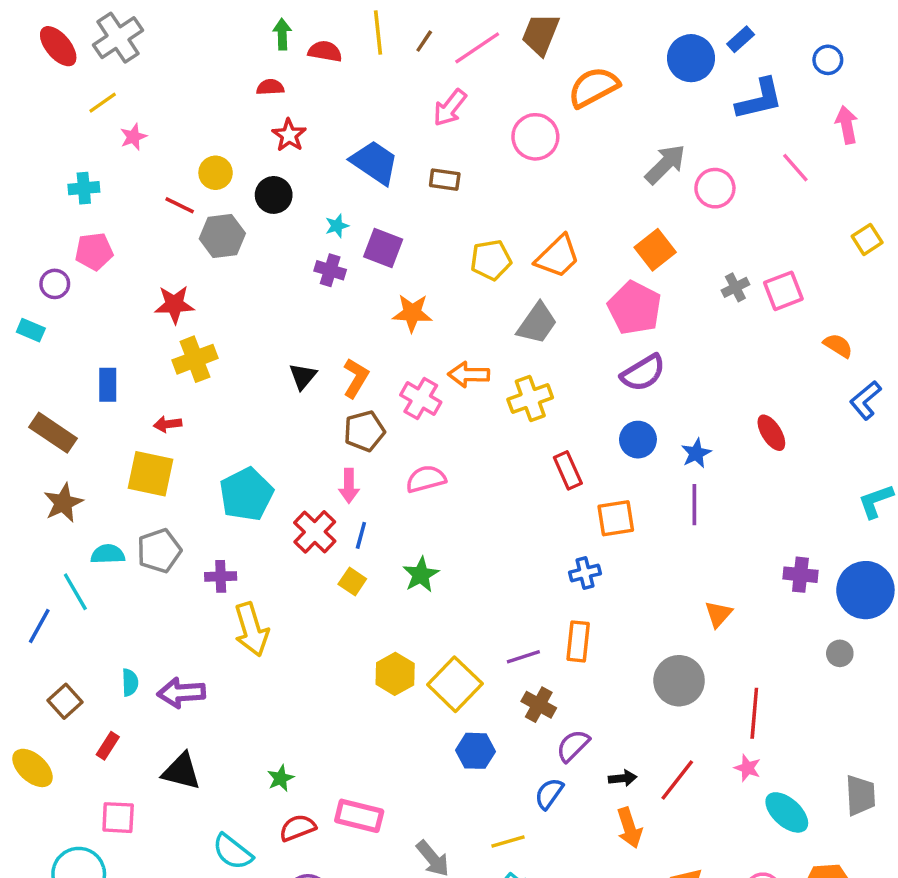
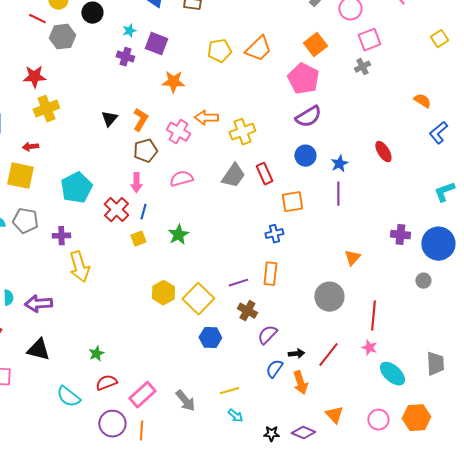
pink square: (783, 291) -> (369, 40), moved
gray trapezoid: (537, 323) -> (233, 176), moved
gray pentagon: (159, 551) -> (25, 221), turned 30
yellow square: (352, 582) -> (138, 239), turned 35
blue semicircle: (549, 794) -> (274, 369), moved
pink rectangle: (359, 816) -> (142, 395), moved, turned -56

